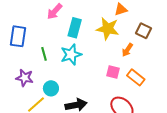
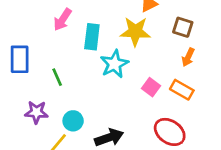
orange arrow: (127, 50) -> (188, 57), moved
cyan star: (71, 55) -> (114, 64), moved
pink square: (113, 72) -> (151, 87), turned 32

